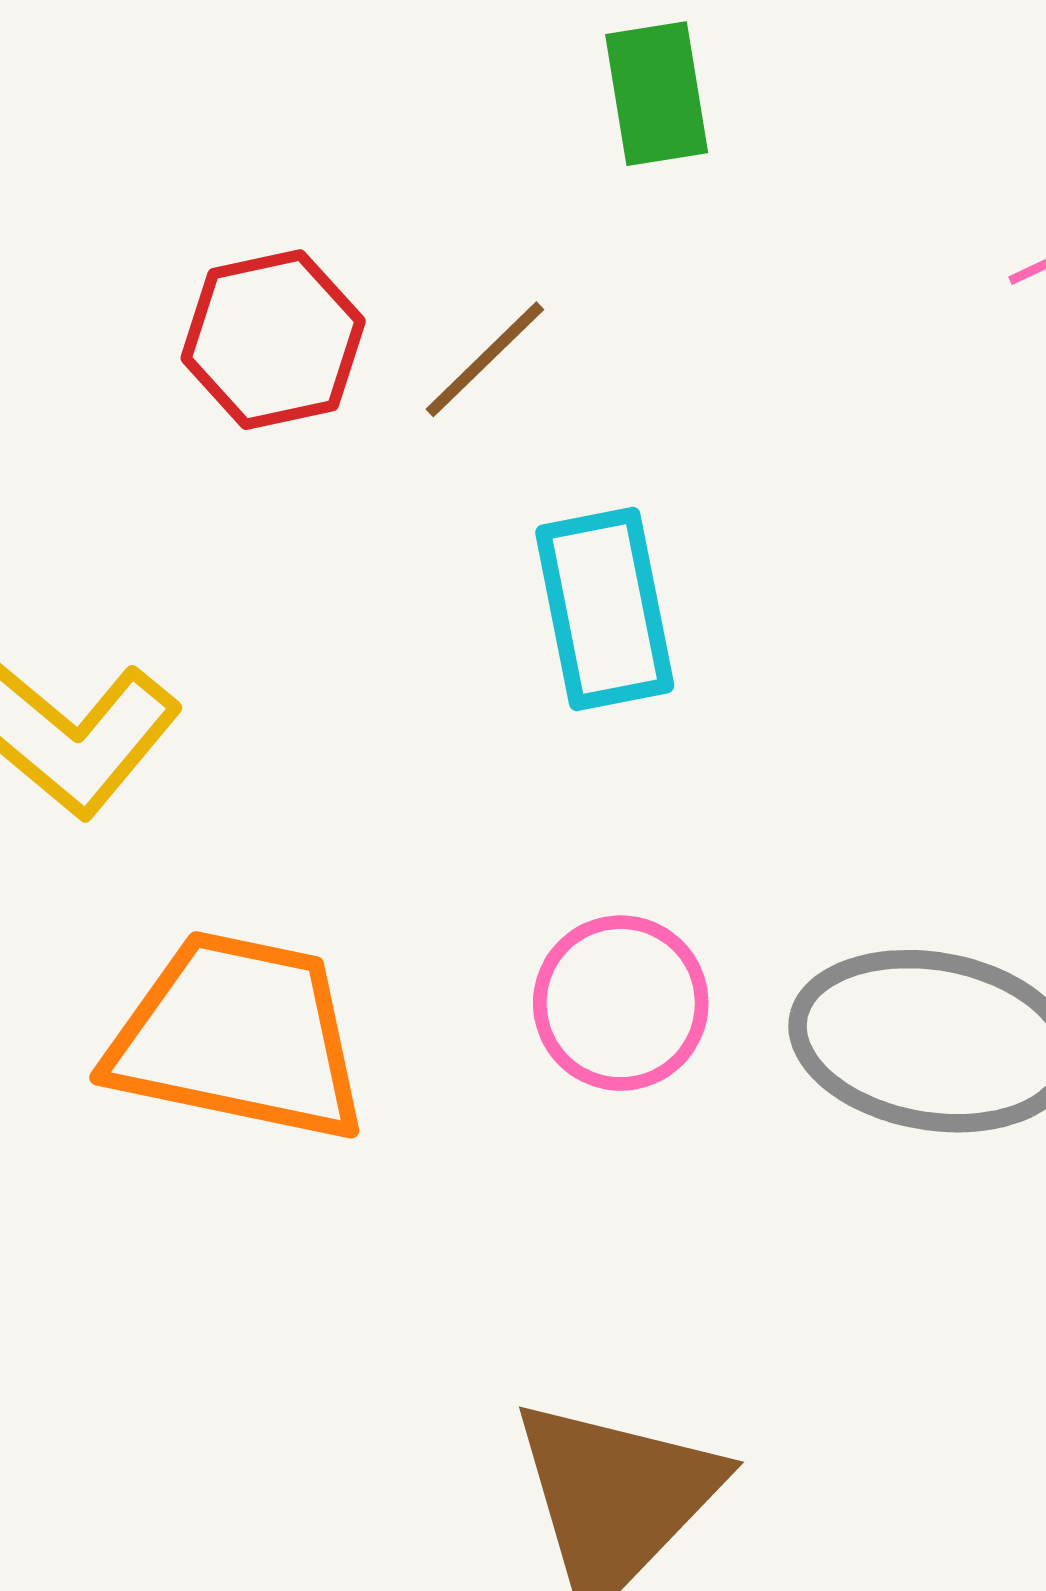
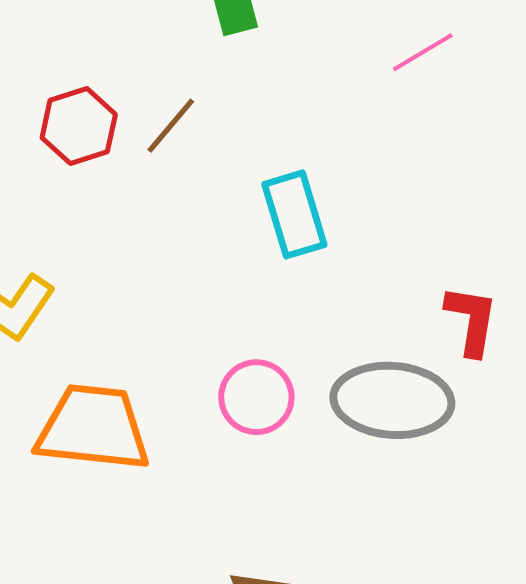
cyan rectangle: (605, 609) -> (294, 214), moved

